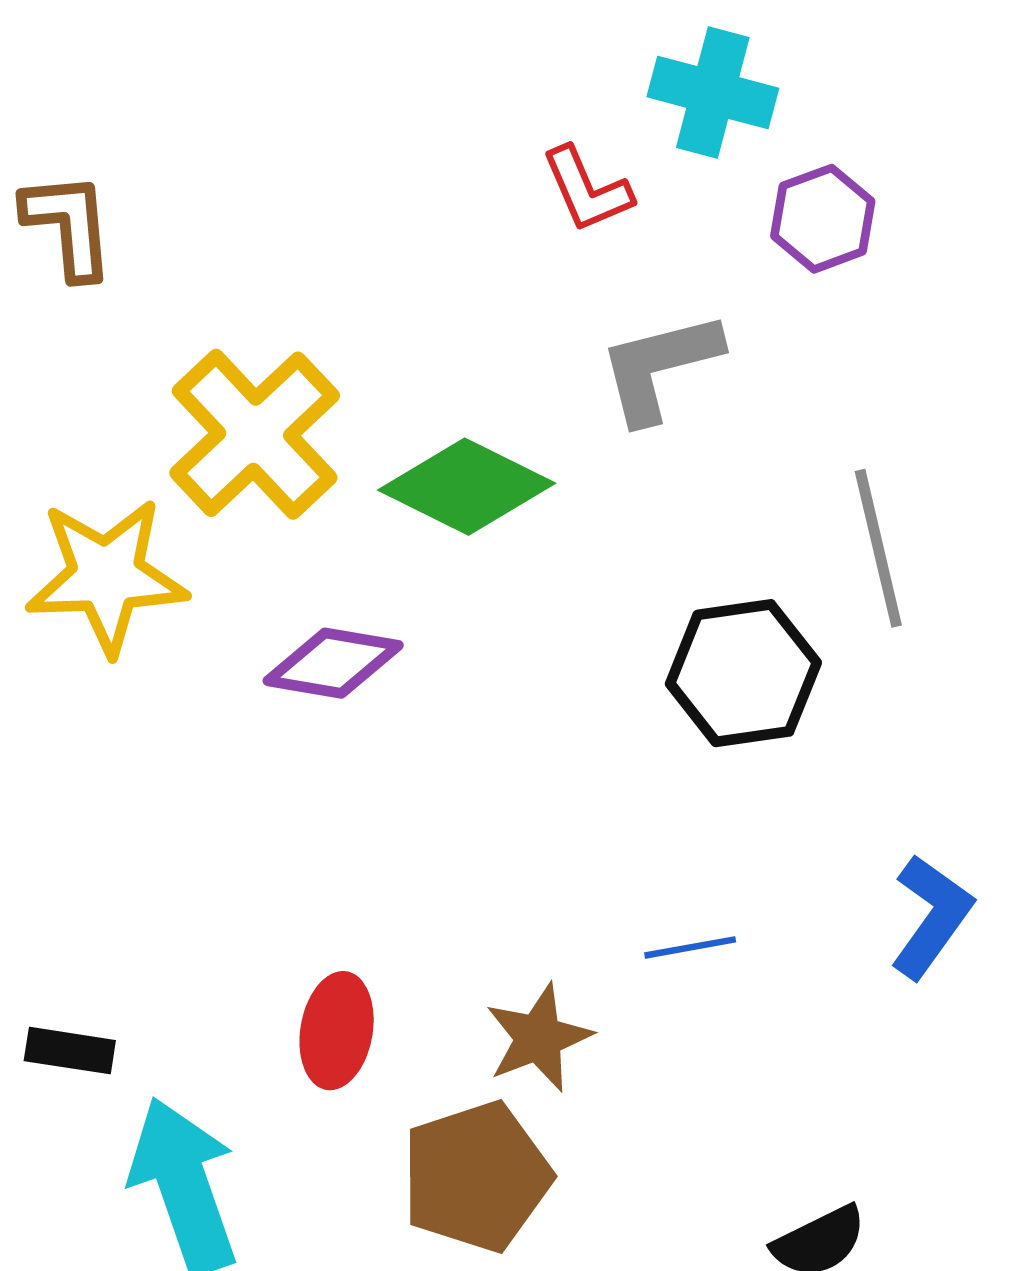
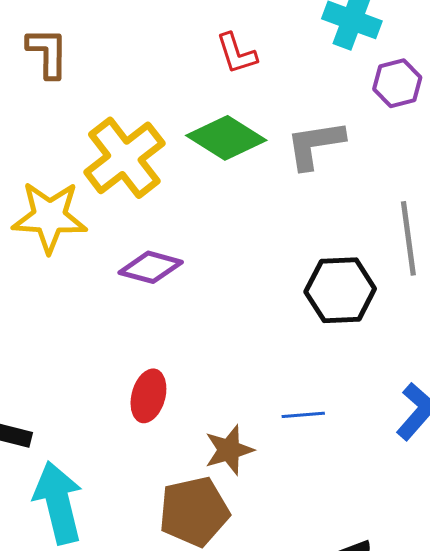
red L-shape: (587, 190) -> (237, 53), moved
green diamond: (467, 487) -> (226, 138), moved
red ellipse: (337, 1031) -> (148, 396), moved

